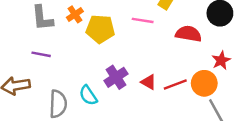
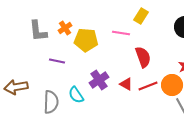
red semicircle: (189, 34) -> (143, 57), moved, turned 60
purple line: (41, 54) -> (57, 61), moved

